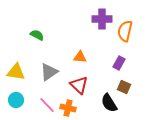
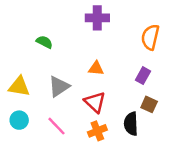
purple cross: (102, 19) -> (97, 18), moved
black semicircle: (109, 103) -> (131, 124), turned 30
orange cross: (68, 108) -> (97, 131), moved, turned -35

